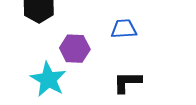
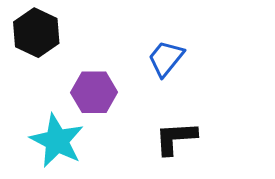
blue trapezoid: (124, 29) -> (166, 58), turned -44

